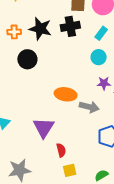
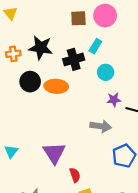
black cross: (70, 26) -> (74, 59), moved
cyan rectangle: (101, 33) -> (95, 46), moved
orange ellipse: (66, 94) -> (56, 86), moved

